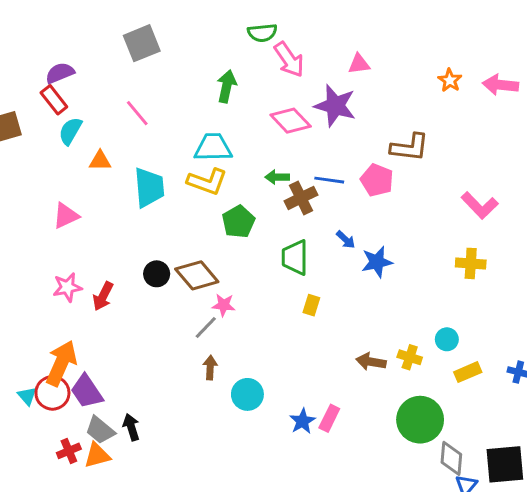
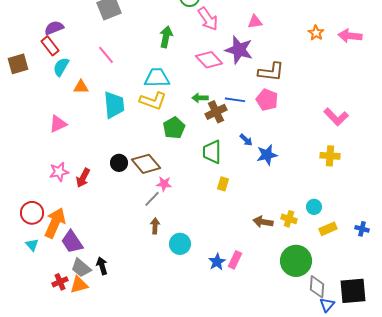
brown L-shape: (410, 147) -> (271, 72), moved
red circle: (52, 393) -> (32, 213), moved

